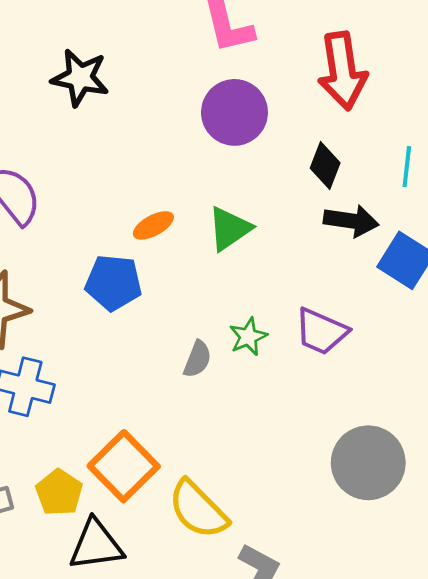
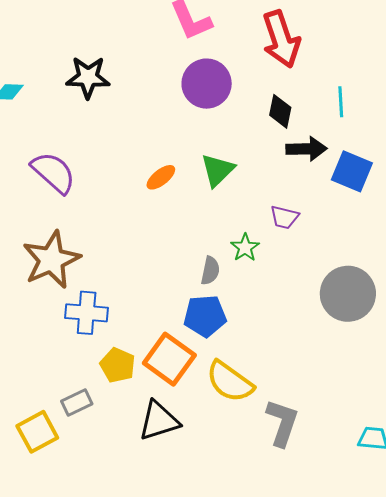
blue pentagon: (113, 283) -> (205, 316), moved
purple trapezoid: (321, 331) -> (284, 217), moved, size x0.7
gray circle: (368, 463) -> (348, 294), moved
yellow pentagon: (59, 492) -> (118, 365), moved

